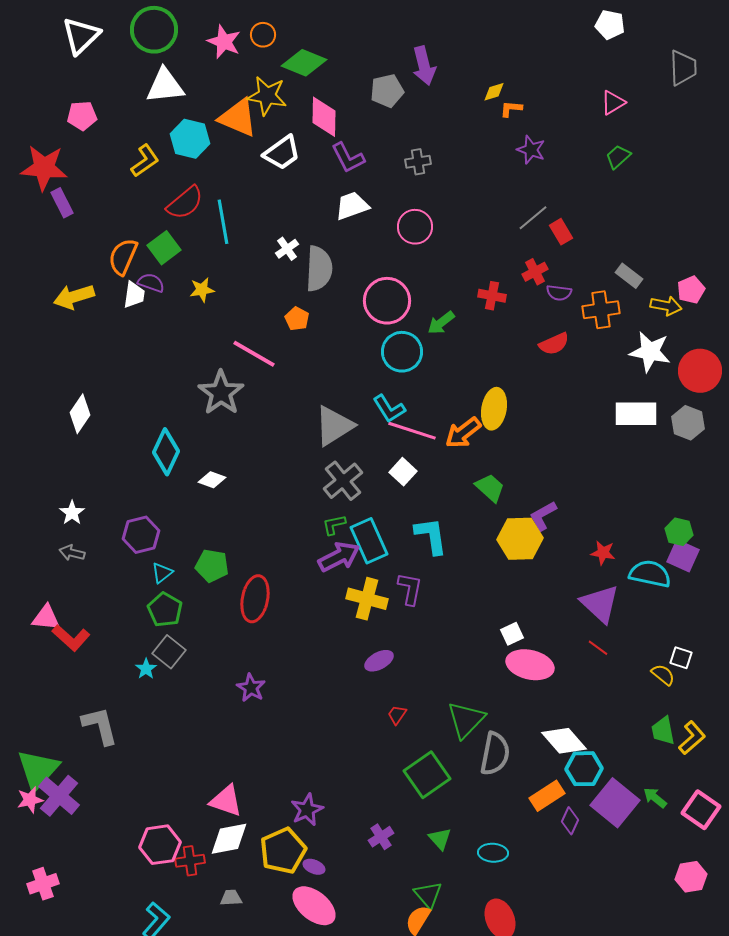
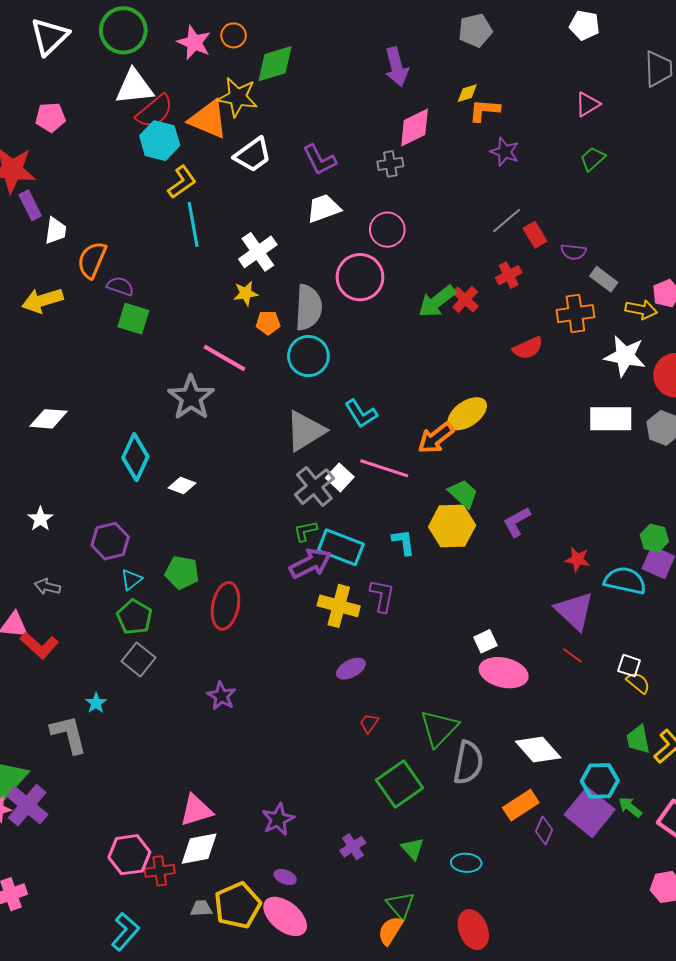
green diamond: (304, 63) -> (275, 64), turned -39
gray pentagon: (387, 91) -> (475, 30), moved
orange L-shape: (511, 109) -> (484, 110), size x1.4
pink diamond: (324, 117) -> (415, 127), moved, turned 63
yellow L-shape: (145, 161) -> (182, 182), moved
red semicircle: (185, 203) -> (155, 111), moved
green square: (164, 248) -> (133, 319), moved, turned -36
white cross: (287, 249) -> (258, 252), size x1.6
gray semicircle: (319, 269) -> (308, 307), moved
yellow star: (202, 290) -> (246, 293), moved
purple semicircle: (559, 293) -> (573, 252), moved
white trapezoid: (134, 295) -> (56, 231), moved
red cross: (492, 296) -> (465, 299), turned 32
pink circle: (387, 301) -> (360, 277), moved
orange pentagon: (297, 319) -> (268, 323), turned -30
green arrow: (441, 323) -> (437, 301), moved, size x1.4
cyan circle: (402, 352) -> (308, 356), moved
yellow ellipse: (494, 409) -> (467, 414), turned 45
white diamond: (80, 414) -> (48, 419), turned 60
pink line: (412, 431) -> (384, 468), moved
white square: (403, 472) -> (340, 477), moved
cyan L-shape: (431, 536) -> (403, 542), size x0.7
yellow hexagon: (520, 539) -> (452, 526), moved
cyan rectangle: (369, 541) -> (341, 547), turned -45
gray arrow: (72, 553) -> (47, 587), moved
white square: (681, 658) -> (629, 666), moved
cyan star: (146, 669) -> (96, 703), moved
cyan hexagon: (584, 769) -> (600, 781), moved
pink triangle: (226, 801) -> (196, 810), turned -36
yellow pentagon: (283, 851) -> (238, 905), moved

